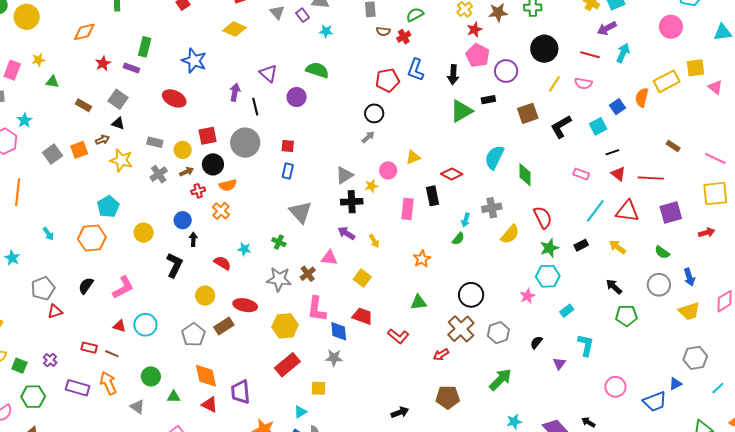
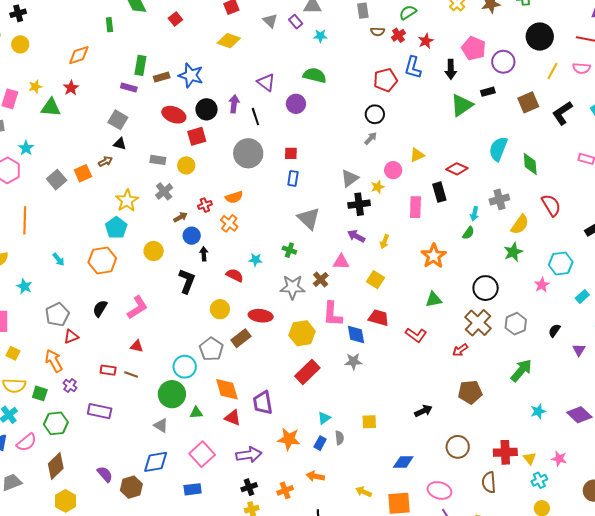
yellow circle: (27, 17) -> (20, 44), size x0.7
red star: (474, 30) -> (426, 41), moved
red star: (103, 63) -> (71, 88), moved
green triangle: (52, 82) -> (51, 107), size x1.5
brown rectangle: (83, 105) -> (162, 77), moved, turned -42
red square: (208, 136) -> (197, 136), moved
yellow star: (121, 160) -> (127, 201), moved, turned 30
black circle: (213, 164) -> (207, 109), moved
brown arrow: (187, 172) -> (181, 217), moved
yellow arrow: (374, 241) -> (385, 242), turned 56
green star: (549, 248) -> (513, 252), moved
orange star: (422, 259) -> (434, 256), size x1.4
cyan circle: (145, 325) -> (185, 367), moved
green circle: (151, 376) -> (172, 394), size x1.4
orange arrow: (108, 383) -> (54, 361), moved
yellow square: (318, 388) -> (369, 422), moved

